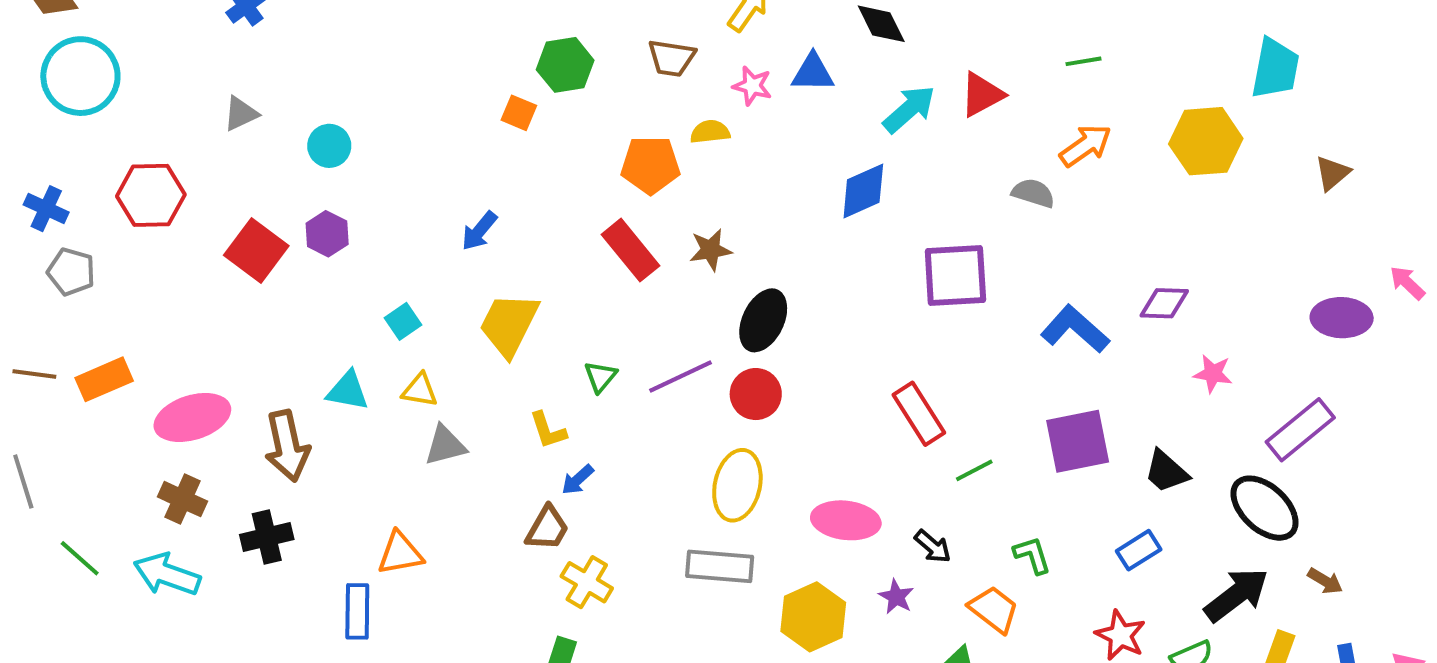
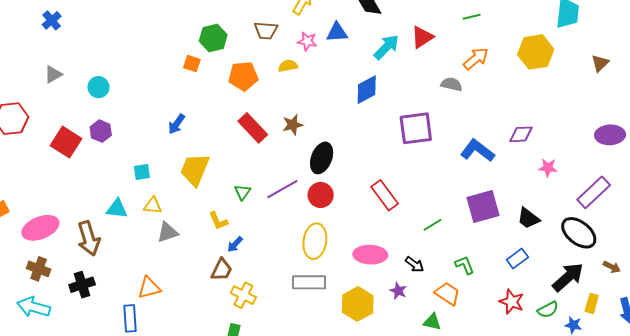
orange pentagon: (650, 165) -> (243, 76), moved
cyan square: (403, 321) -> (142, 172), turned 30
red rectangle: (919, 414) -> (385, 195), moved

